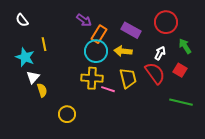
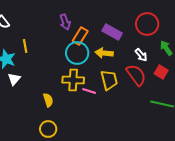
purple arrow: (84, 20) -> (65, 22), turned 35
white arrow: (160, 53) -> (141, 55), turned 112
yellow semicircle: (42, 90) -> (48, 100), moved
yellow circle: (67, 114) -> (48, 129), moved

